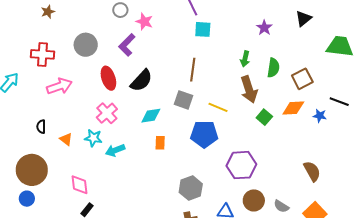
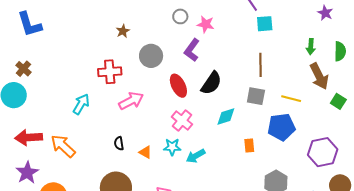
brown star: (48, 12) -> (123, 31), moved
orange rectangle: (160, 143) -> (249, 145), moved

